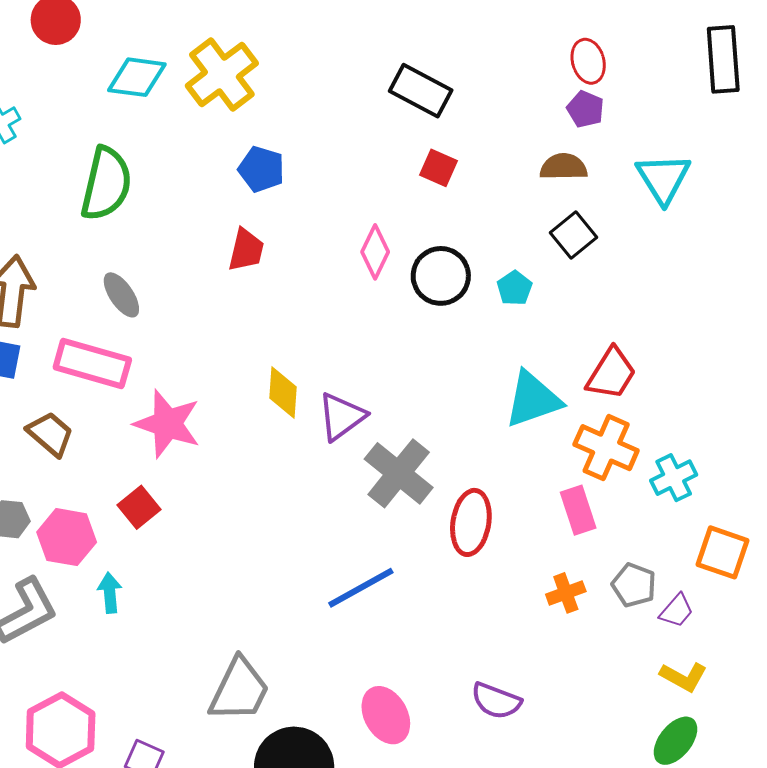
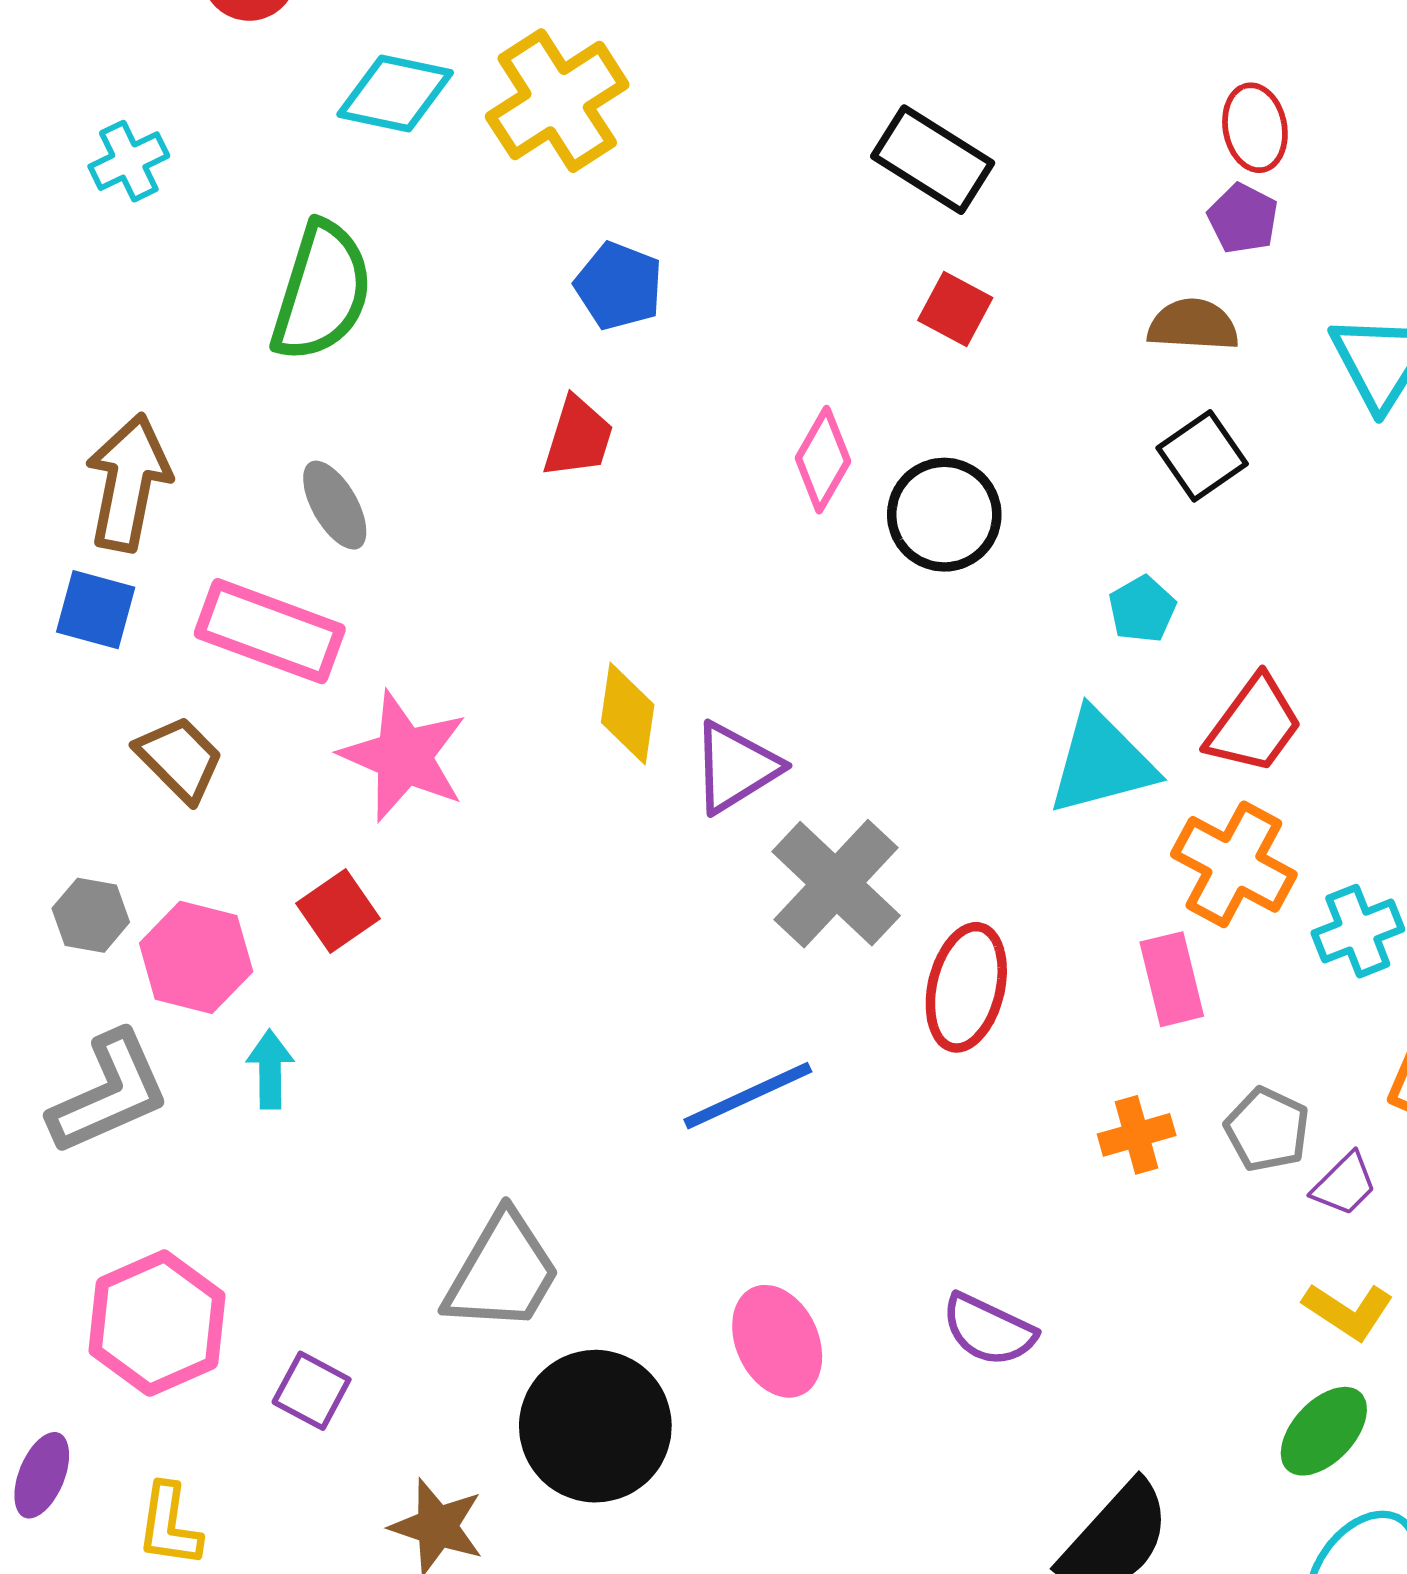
cyan pentagon: (515, 288) -> (1142, 609), moved

